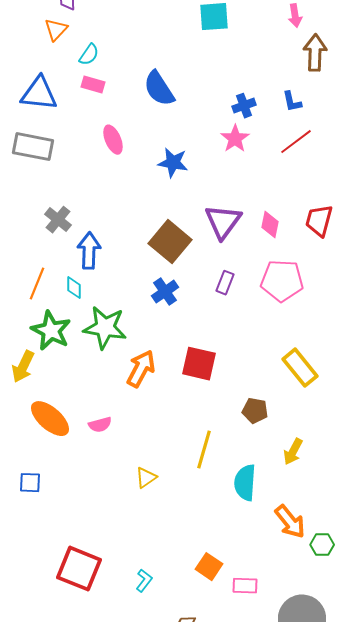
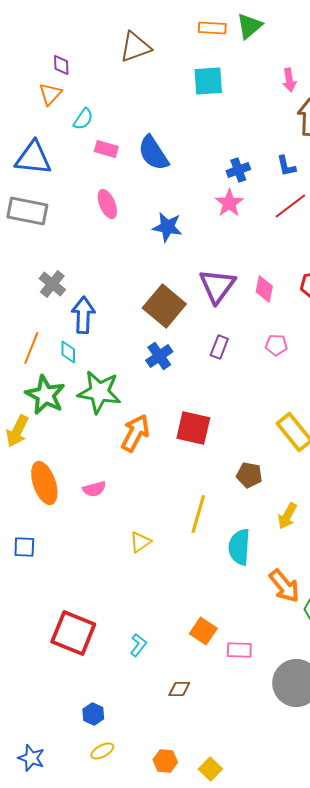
pink rectangle: (93, 85) -> (106, 149), moved
pink pentagon: (282, 281) -> (276, 345), size x0.5
orange ellipse: (50, 419) -> (44, 483), turned 30

